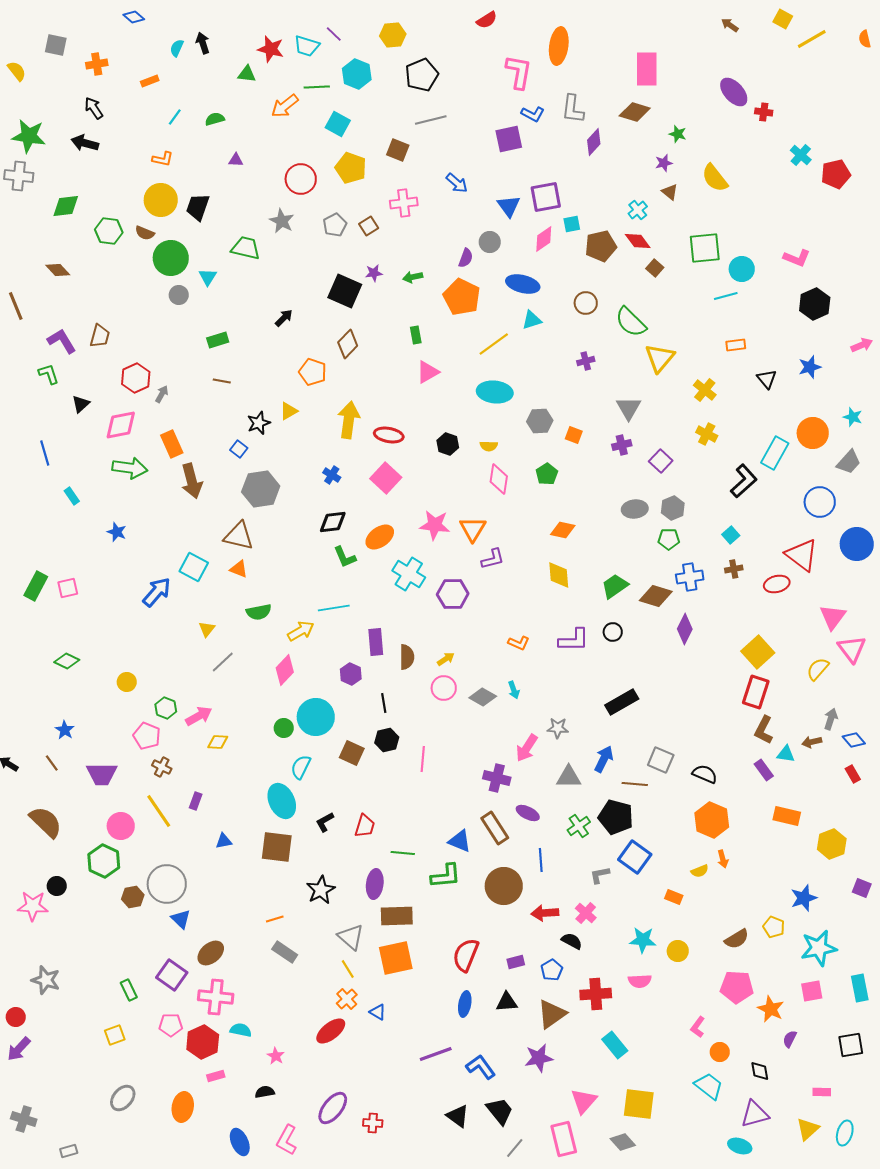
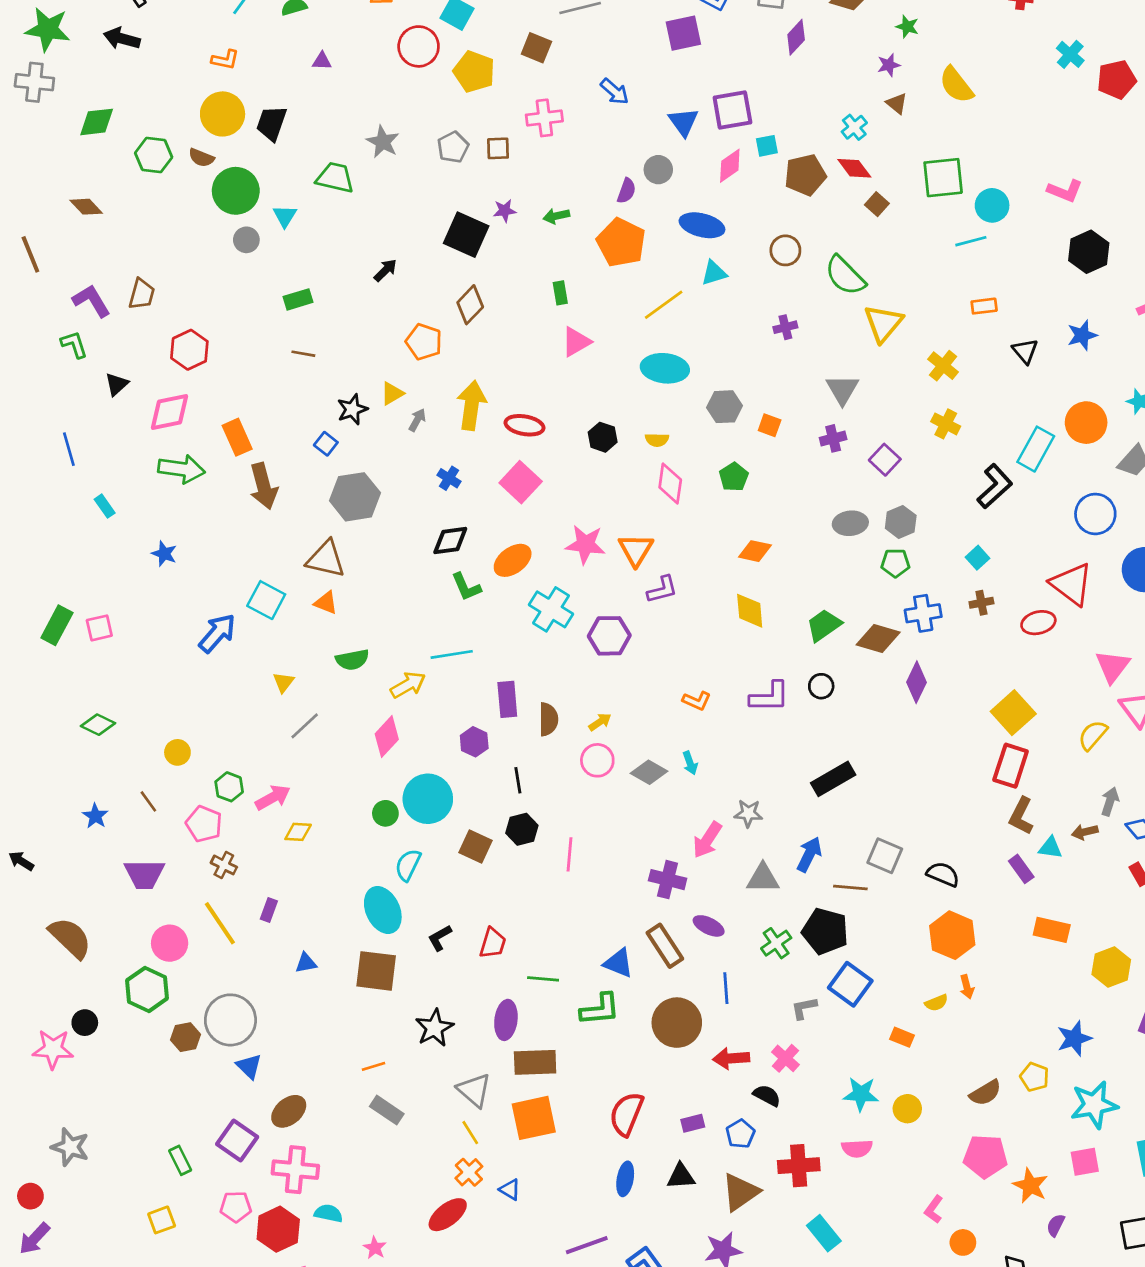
red circle: (301, 179) -> (419, 46), moved
brown square: (369, 226) -> (498, 148), turned 30
gray arrow: (162, 394) -> (417, 420), moved
brown line: (52, 763) -> (148, 801), moved

